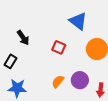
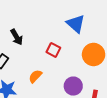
orange semicircle: (58, 82) -> (35, 76), moved

